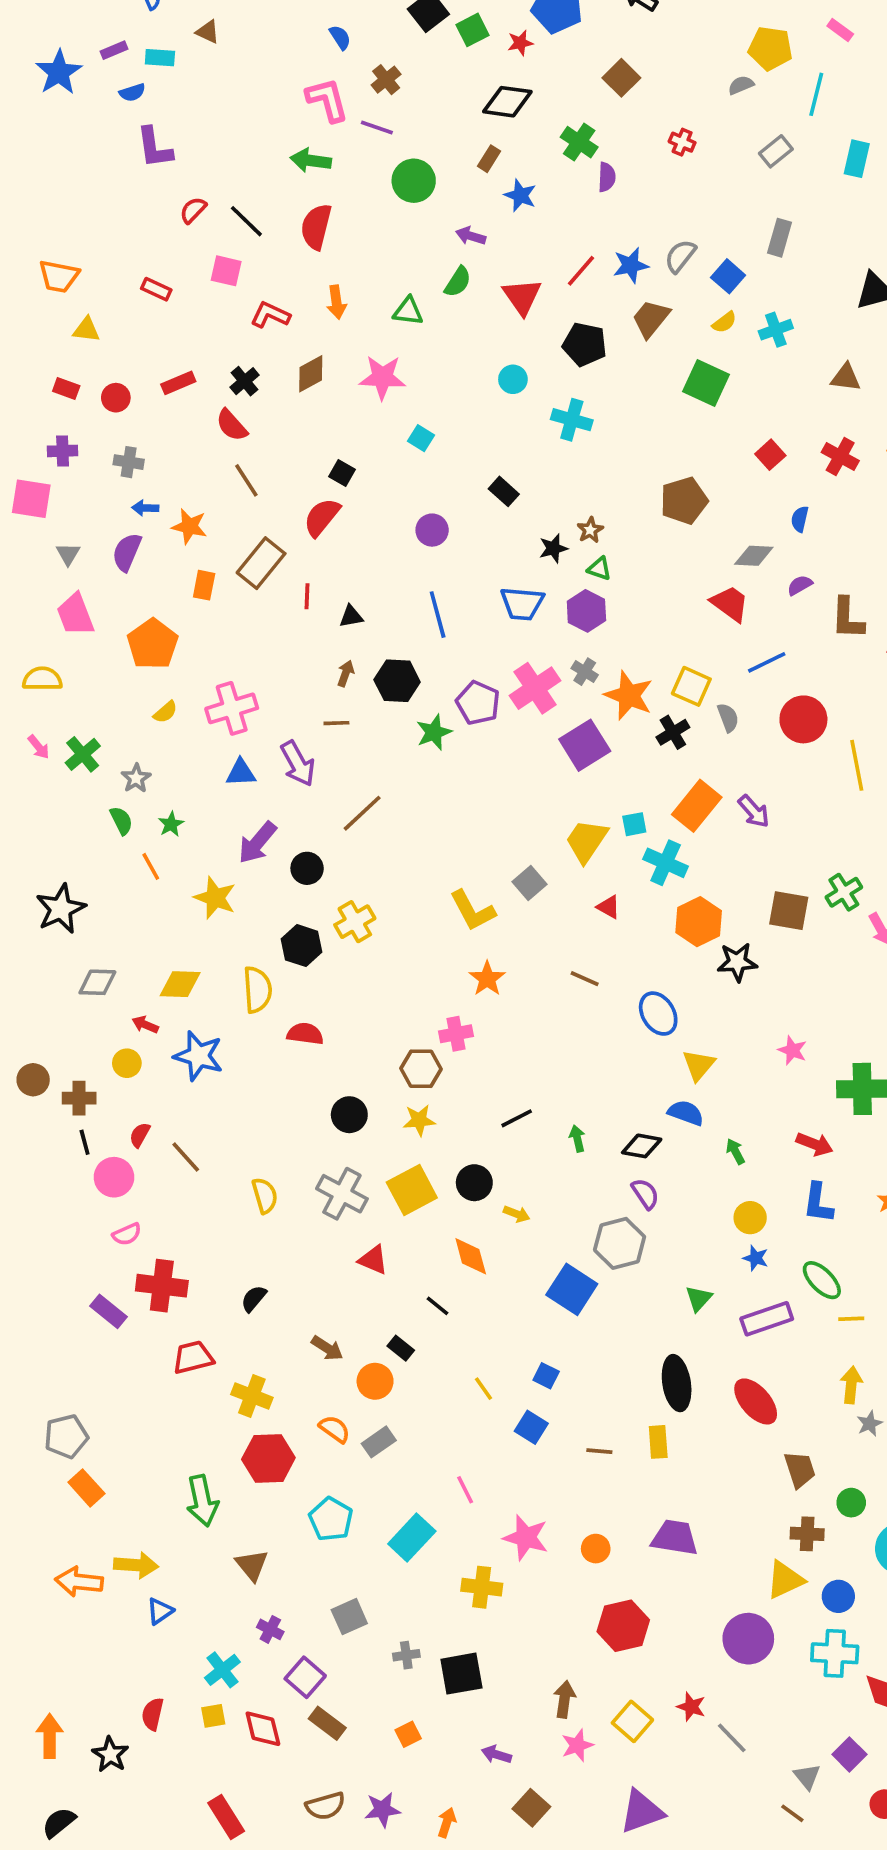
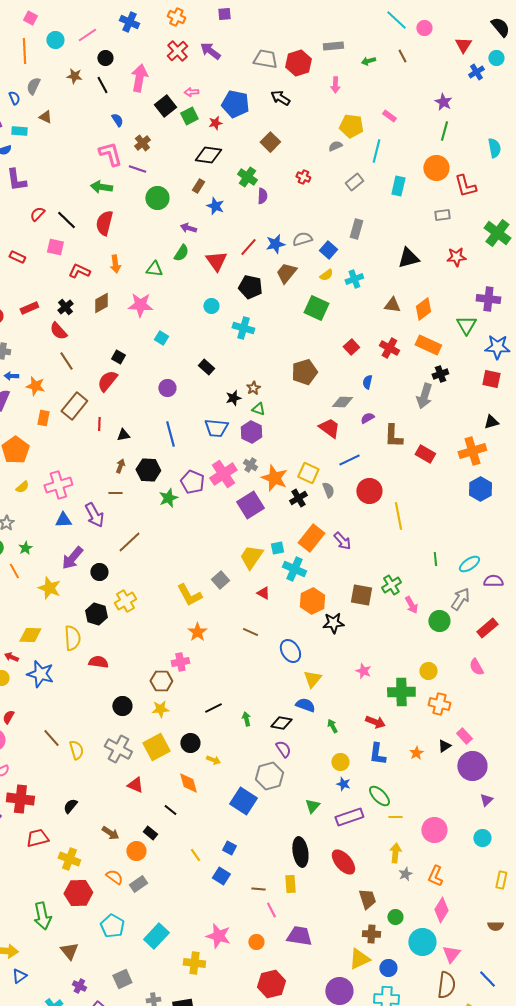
gray semicircle: (680, 256) -> (302, 239), turned 36
brown line: (186, 1157) -> (51, 738), moved
pink line: (465, 1490) -> (271, 910), moved

